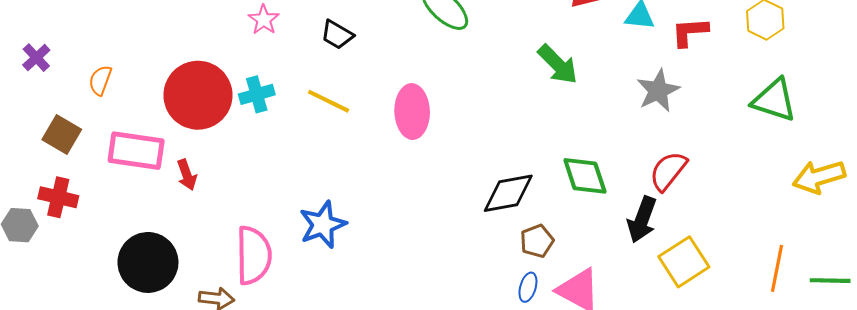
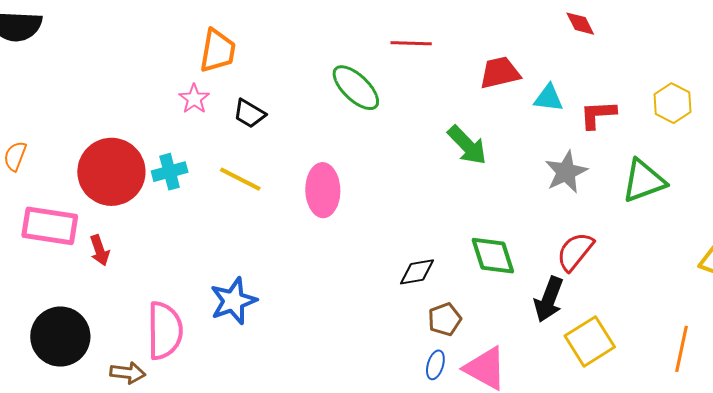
pink star: (264, 20) -> (194, 99), moved
green triangle: (774, 100) -> (644, 181), moved, turned -39
black diamond: (508, 193) -> (417, 272), size x0.7

